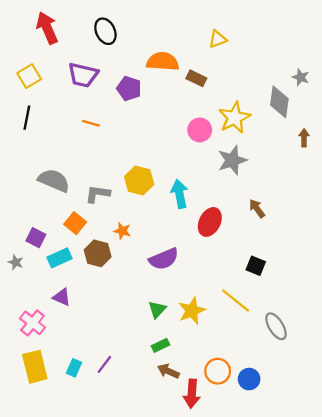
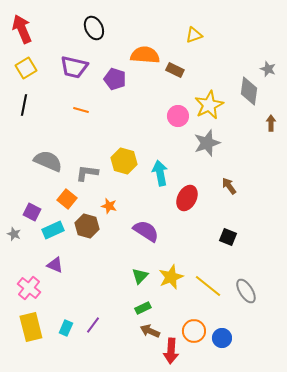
red arrow: (47, 28) -> (22, 29), moved
purple semicircle: (164, 259) -> (146, 231), turned -124
yellow line: (236, 300) -> (208, 286), moved

